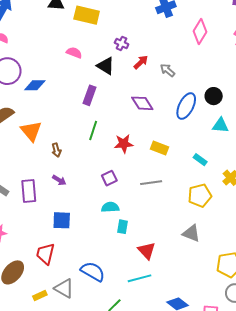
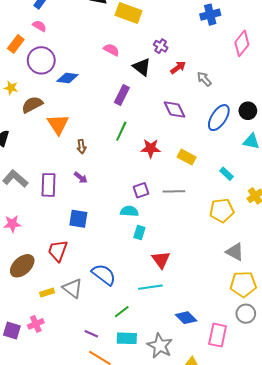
purple square: (109, 178) -> (141, 190), moved
gray triangle: (191, 233) -> (235, 252), moved

